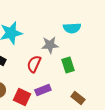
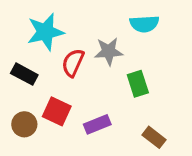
red semicircle: (34, 64) -> (73, 63), moved
red square: (22, 97) -> (57, 111), moved

